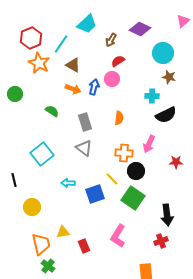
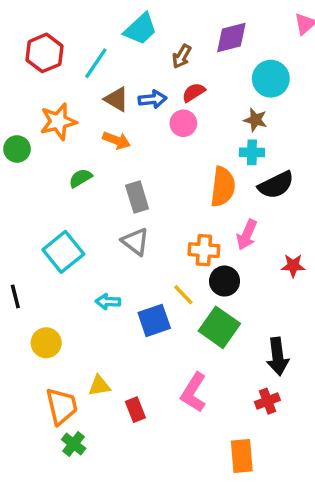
purple diamond: (140, 29) -> (231, 38), turned -40
orange star: (39, 63) -> (58, 122), moved, turned 30
brown star: (169, 77) -> (255, 120), moved
blue arrow: (94, 87) -> (152, 99), moved, turned 70
green semicircle: (52, 111) -> (80, 178), turned -64
orange semicircle: (119, 118) -> (223, 187), moved, size x1.6

